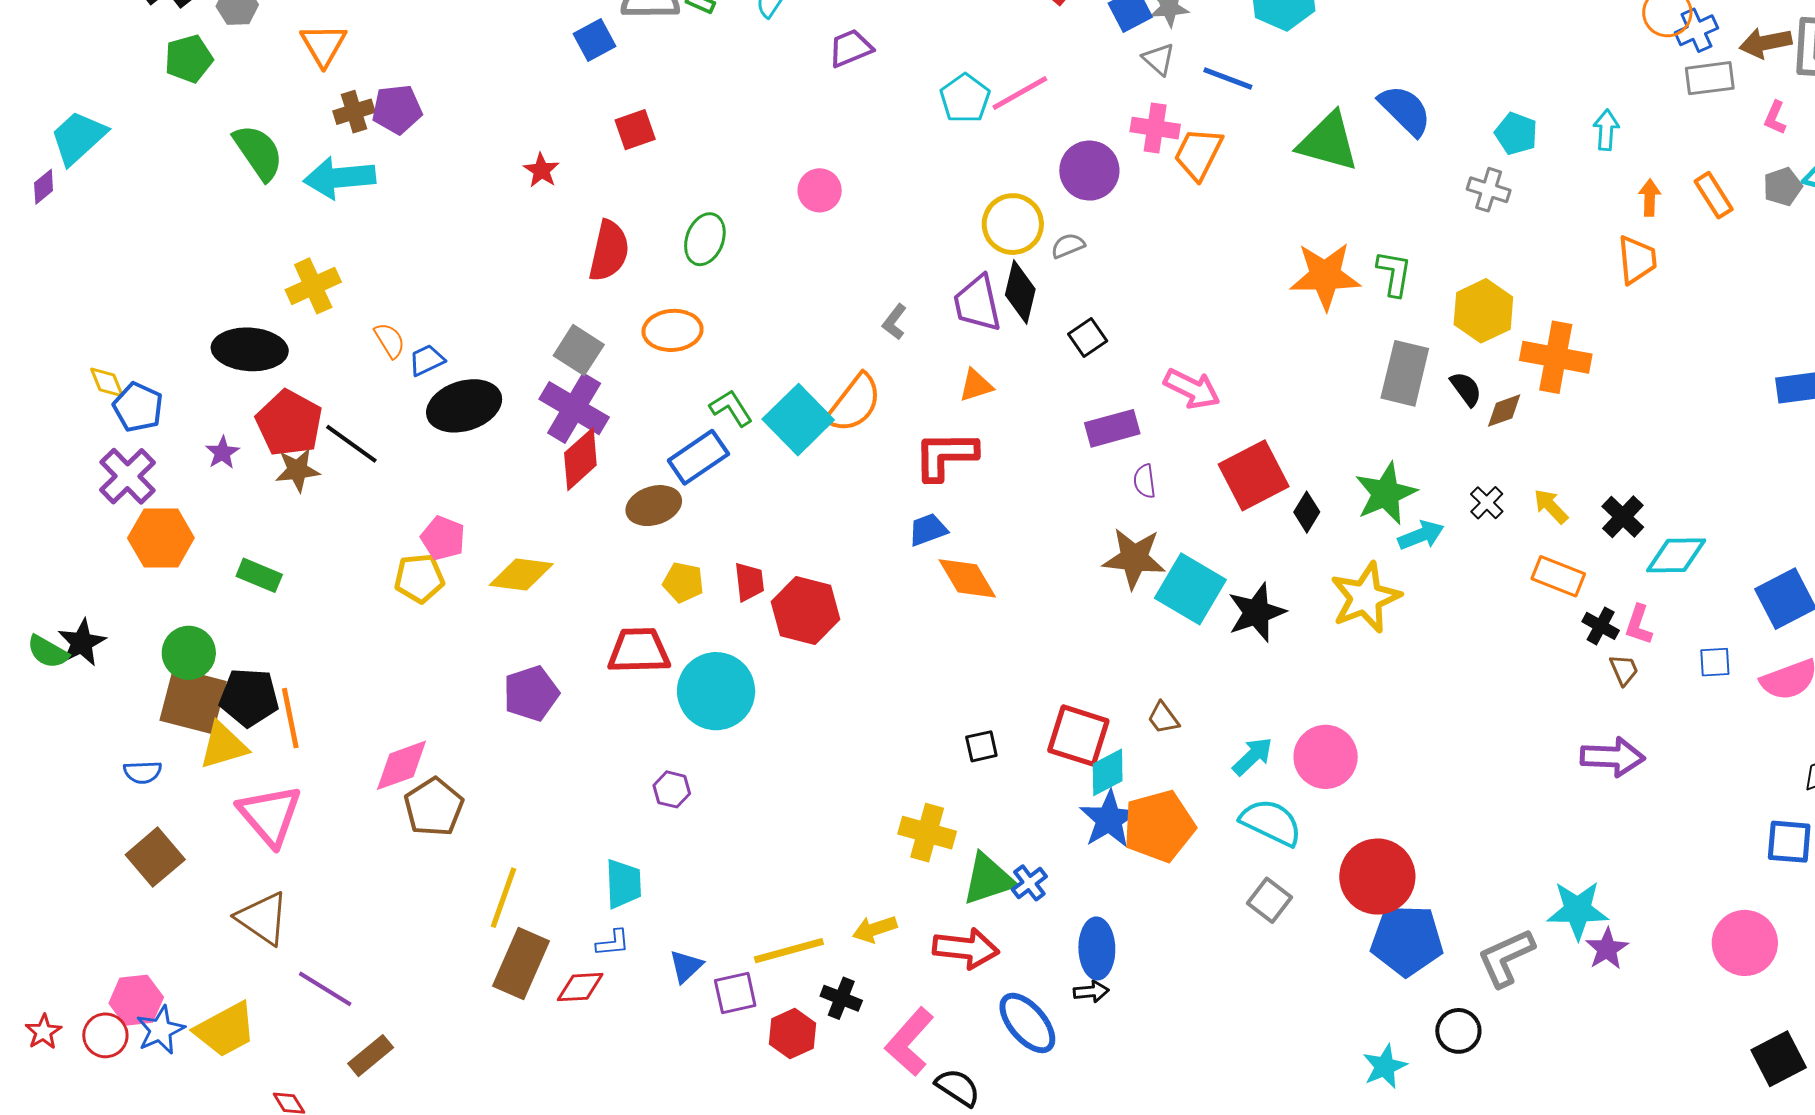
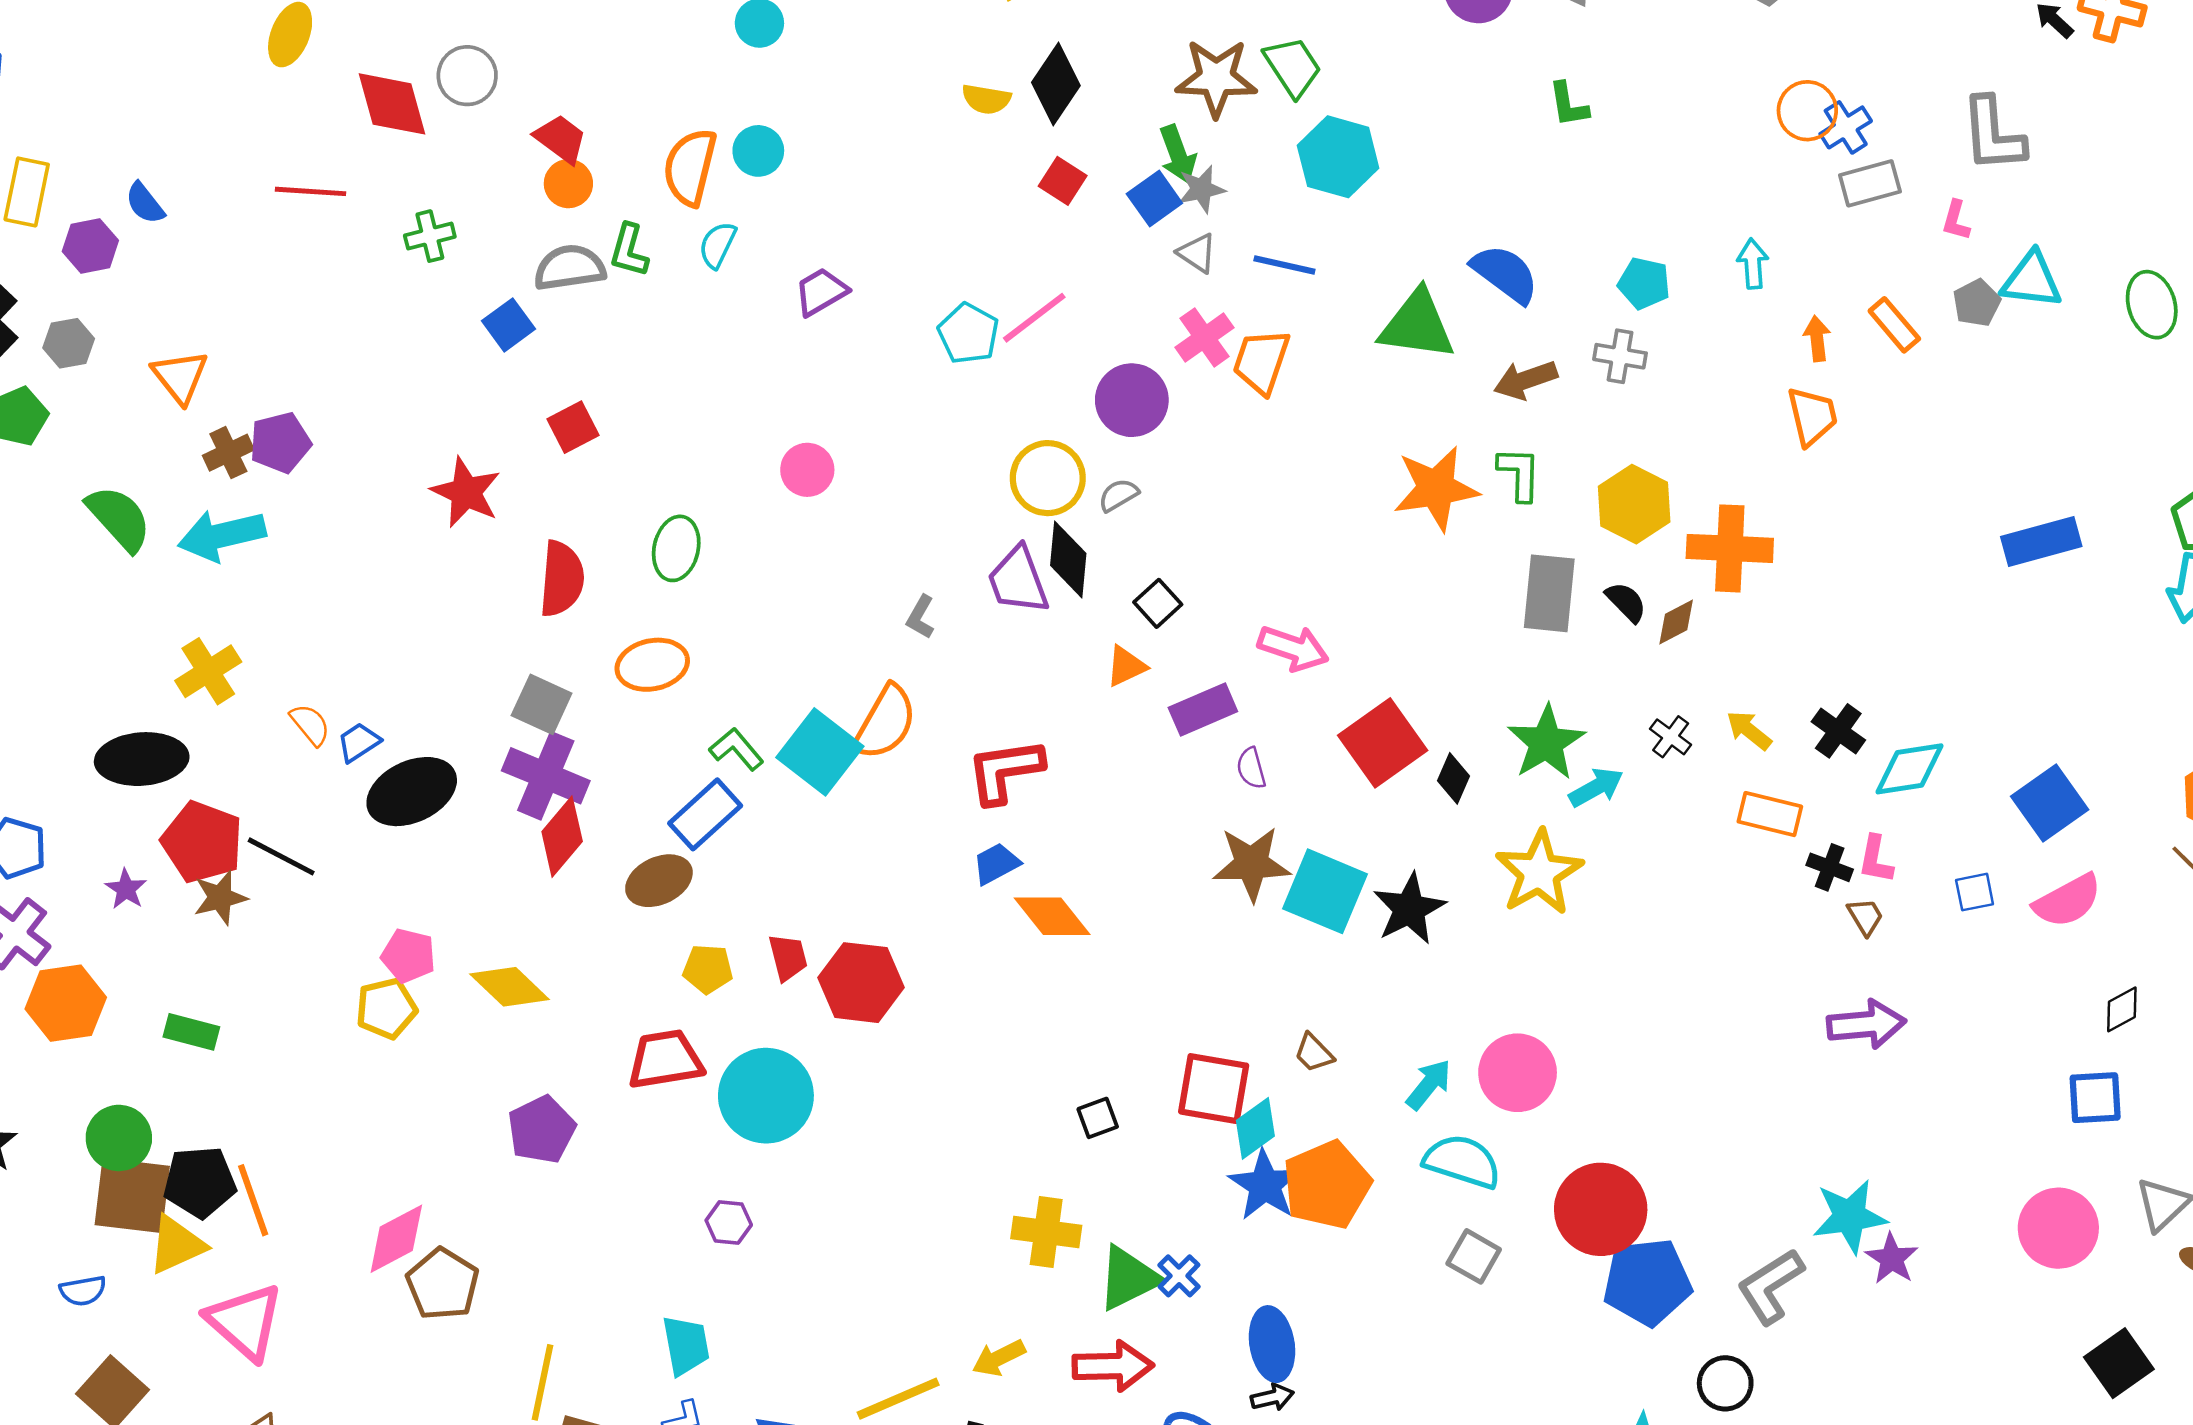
brown arrow: (1766, 43) -> (1526, 380), moved
pink cross: (1155, 128) -> (1204, 337), turned -36
red star: (541, 170) -> (466, 492), size x1.6
orange triangle: (976, 385) -> (1126, 666), moved
yellow diamond: (521, 574) -> (510, 987), turned 44

